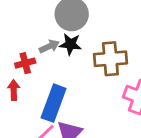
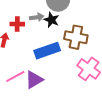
blue rectangle: (54, 103) -> (47, 51), moved, turned 35

